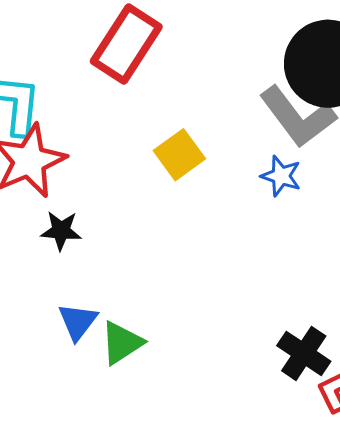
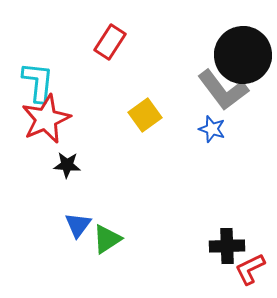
red rectangle: (126, 44) -> (110, 42), size x0.7
black cross: (304, 353) -> (227, 246), turned -36

